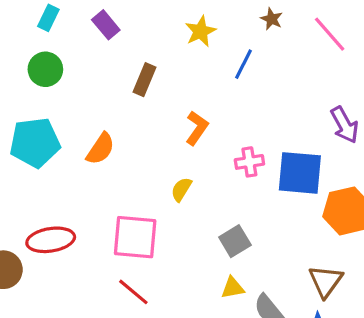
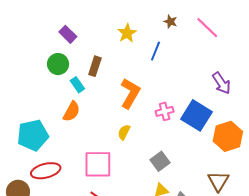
cyan rectangle: (48, 18) -> (77, 85), moved, turned -56
green circle: (45, 69) -> (58, 64), moved
orange L-shape: (197, 128) -> (130, 93), size x1.4
cyan pentagon: (35, 142) -> (33, 135), moved
blue square: (300, 173) -> (196, 115), turned 32

